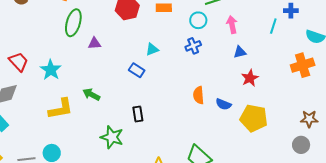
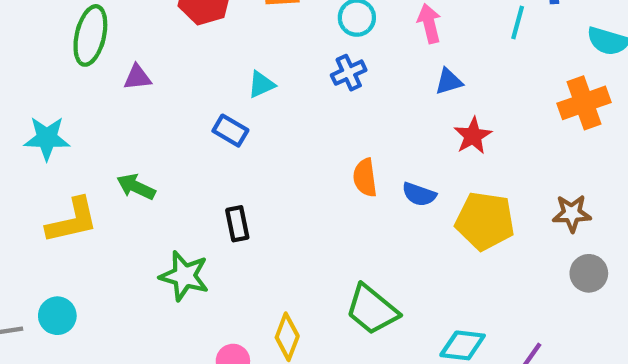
cyan star: (51, 70) -> (47, 138), turned -30
brown star: (309, 119) -> (572, 213), moved

